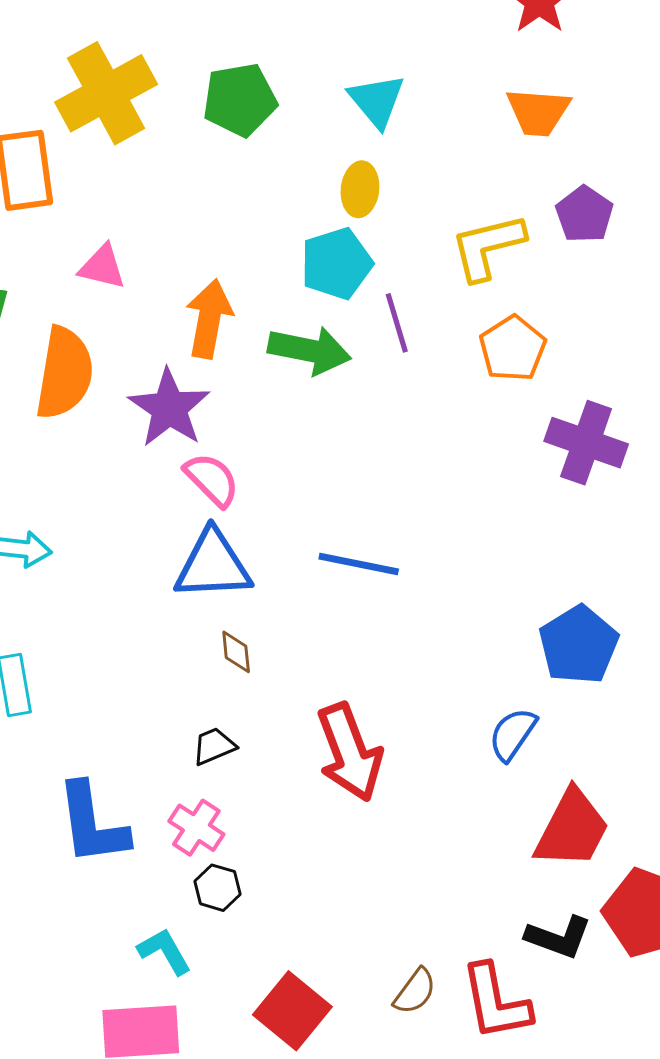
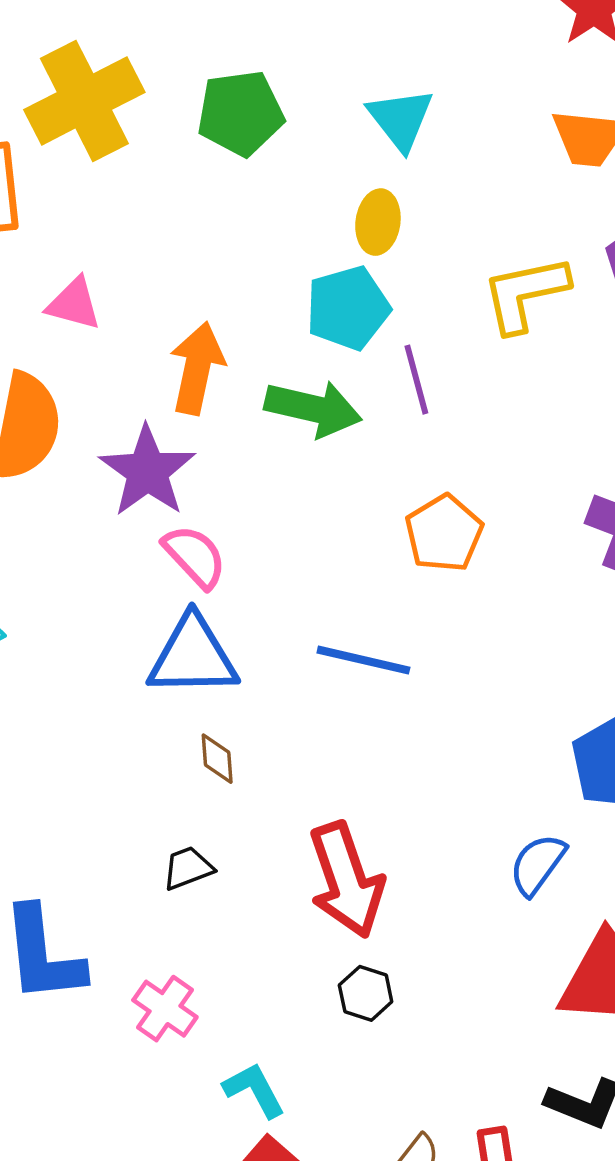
orange pentagon: (513, 349) -> (444, 533), moved
pink cross: (196, 828) -> (165, 1009), moved
black hexagon: (218, 888) -> (366, 993), moved
cyan L-shape: (165, 951) -> (254, 1090), moved

